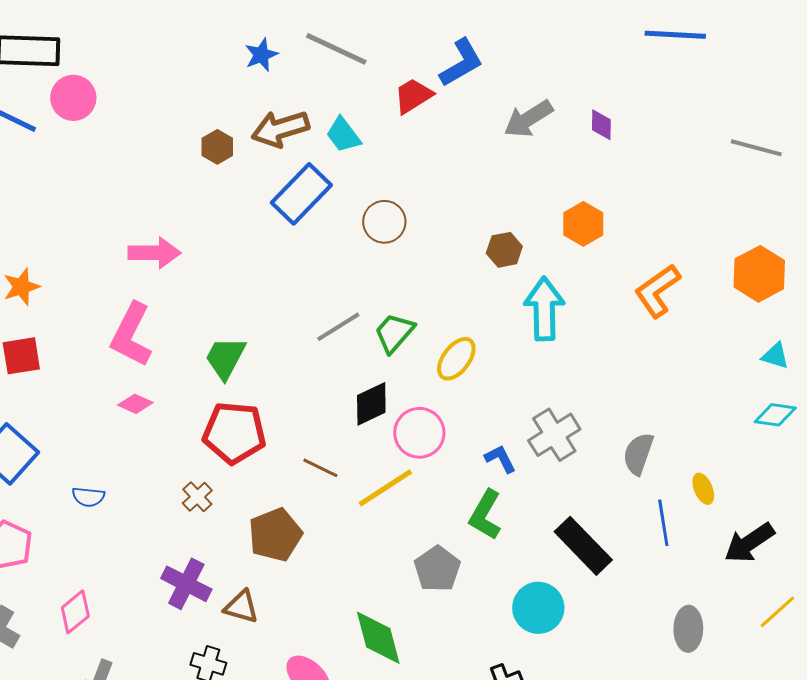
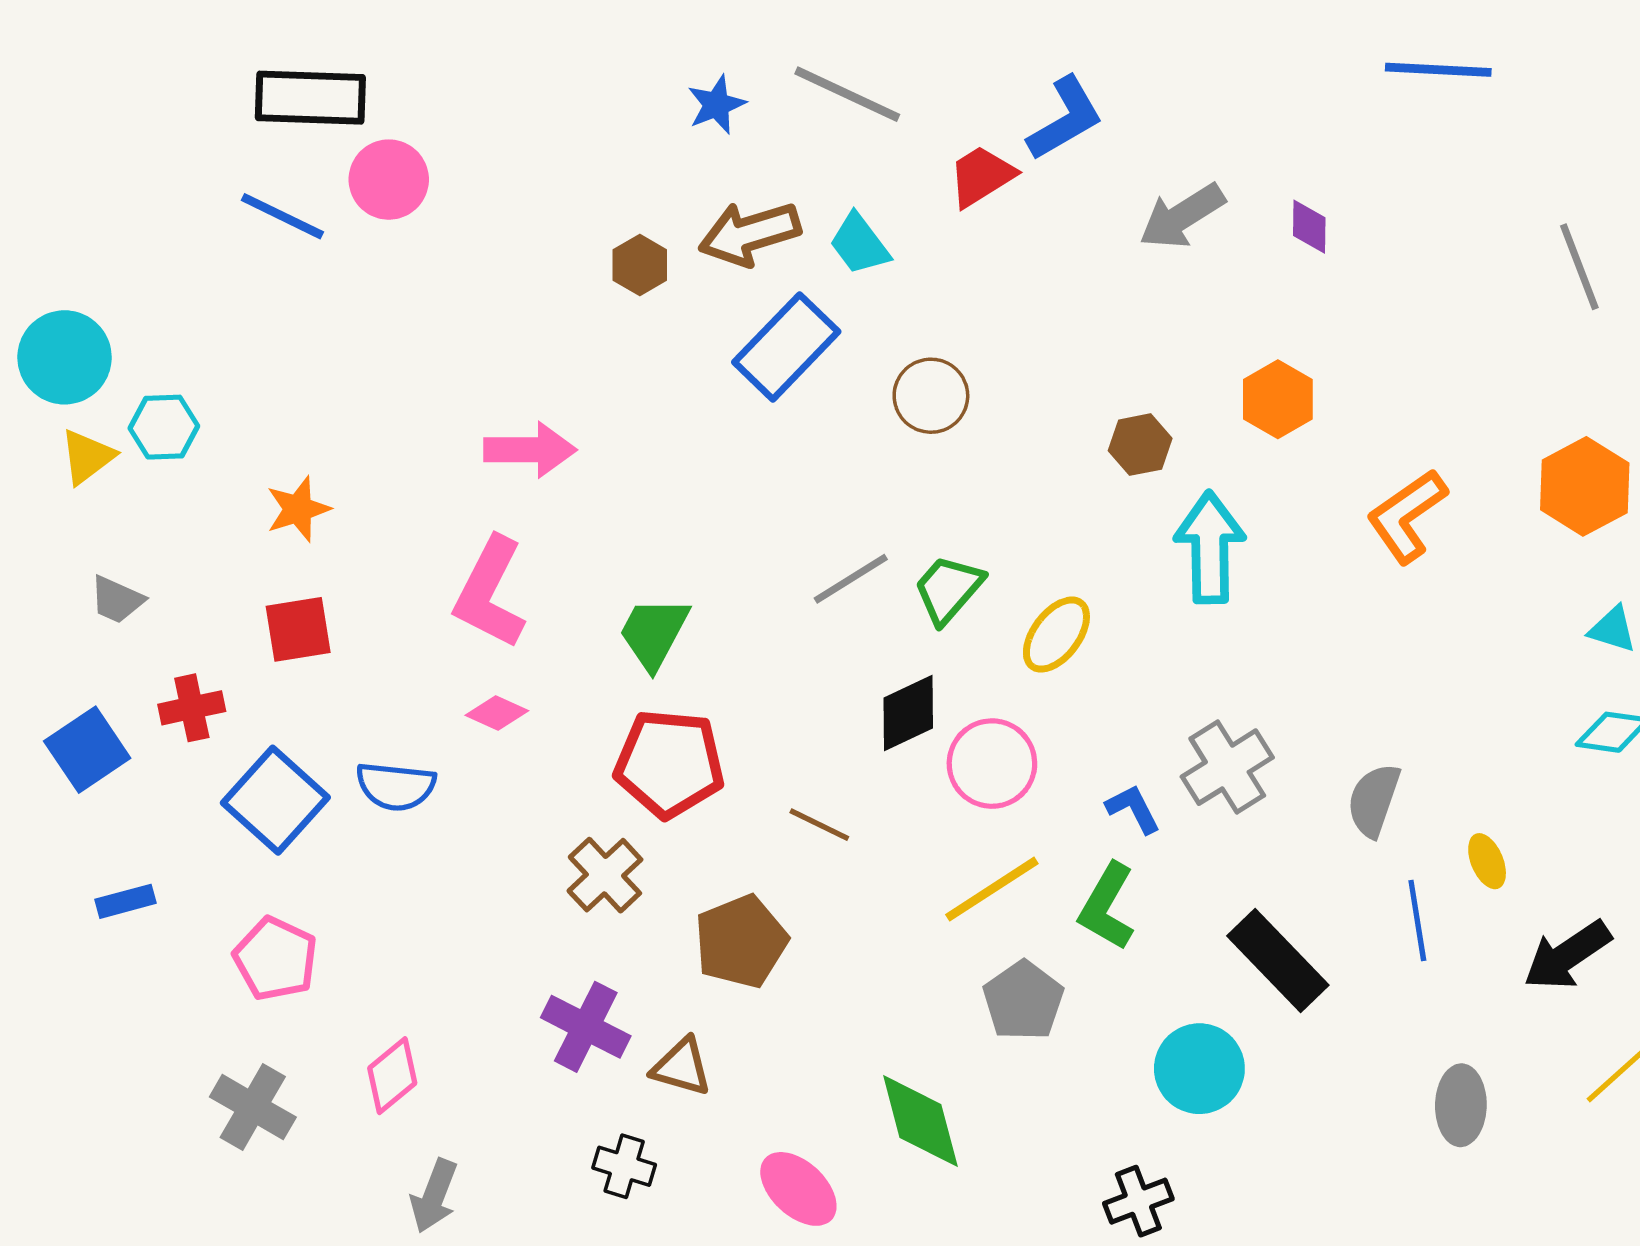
gray line: (756, 148) -> (1579, 267), turned 54
yellow line: (385, 488) -> (992, 889), moved
blue semicircle: (88, 497) -> (396, 786), moved, size x1.4
brown cross: (197, 497) -> (605, 875), size x1.4

